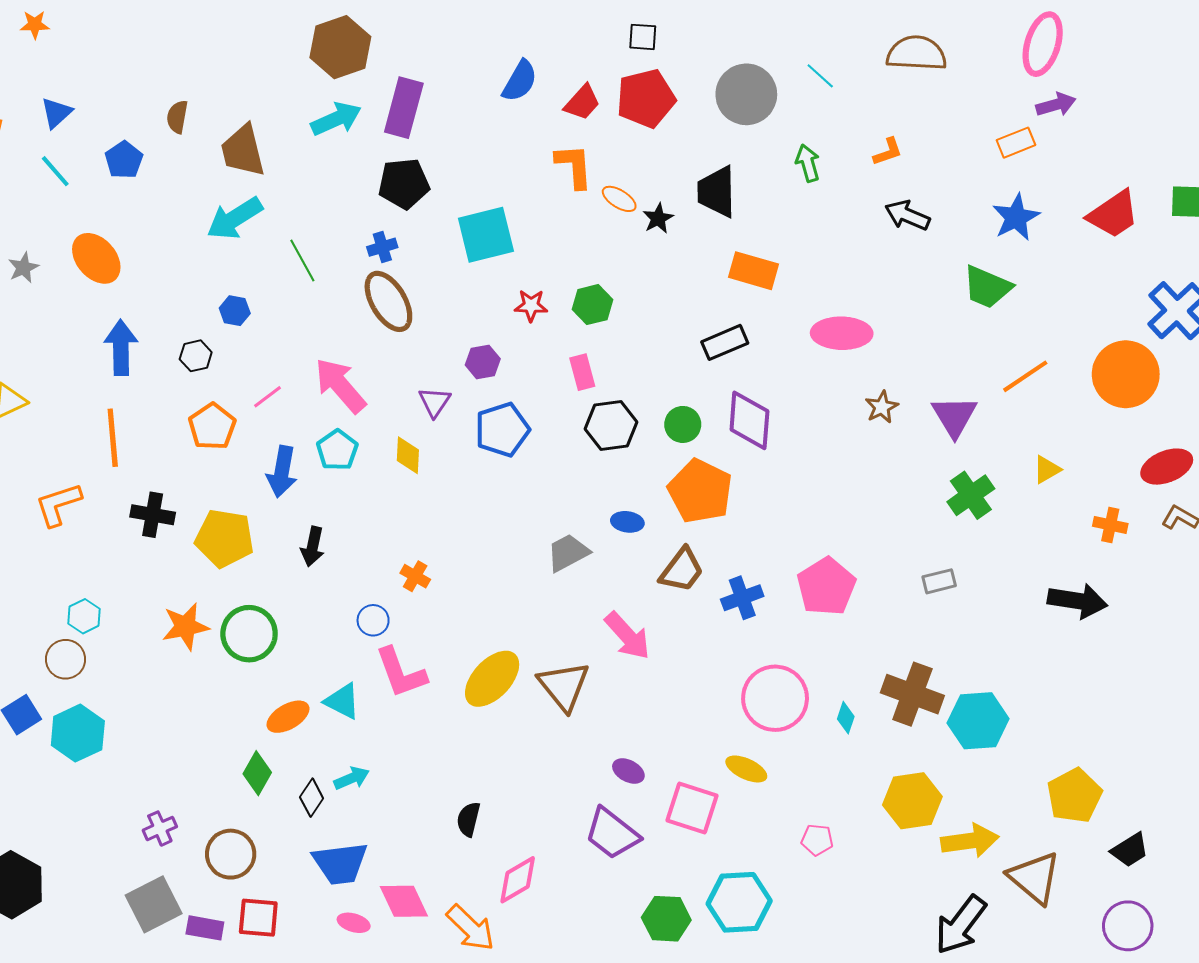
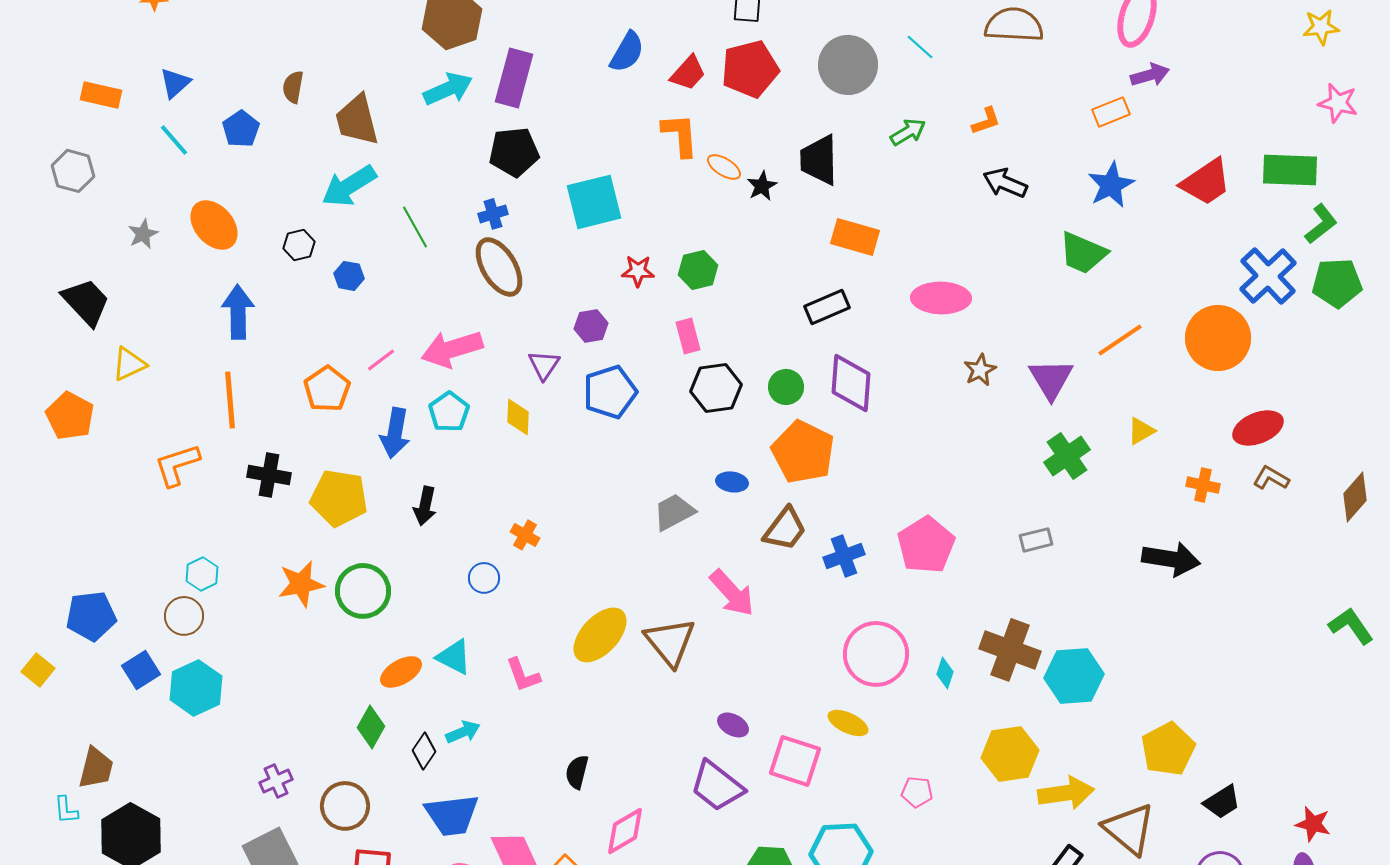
green arrow: (808, 163) -> (908, 132), turned 75
black hexagon: (196, 356) -> (299, 245), moved
pink arrow: (340, 386) -> (452, 349), turned -66
pink L-shape: (401, 673) -> (523, 675), moved, size x0.7

